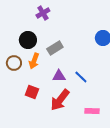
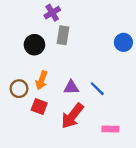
gray rectangle: (55, 48) -> (63, 35), moved, turned -49
orange arrow: (34, 61) -> (42, 80), moved
brown circle: (14, 63) -> (19, 89), moved

